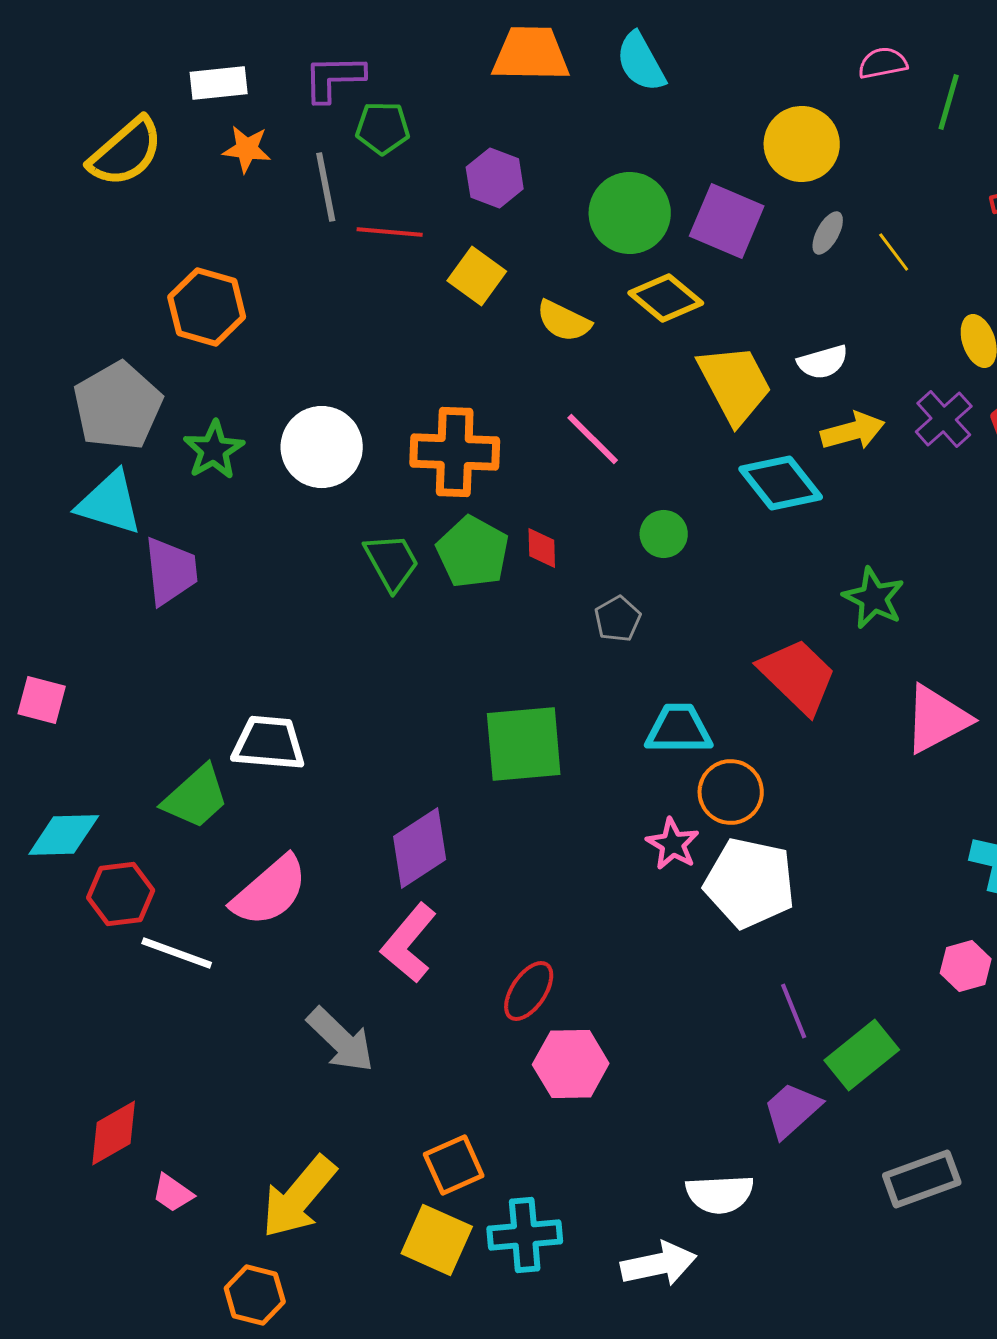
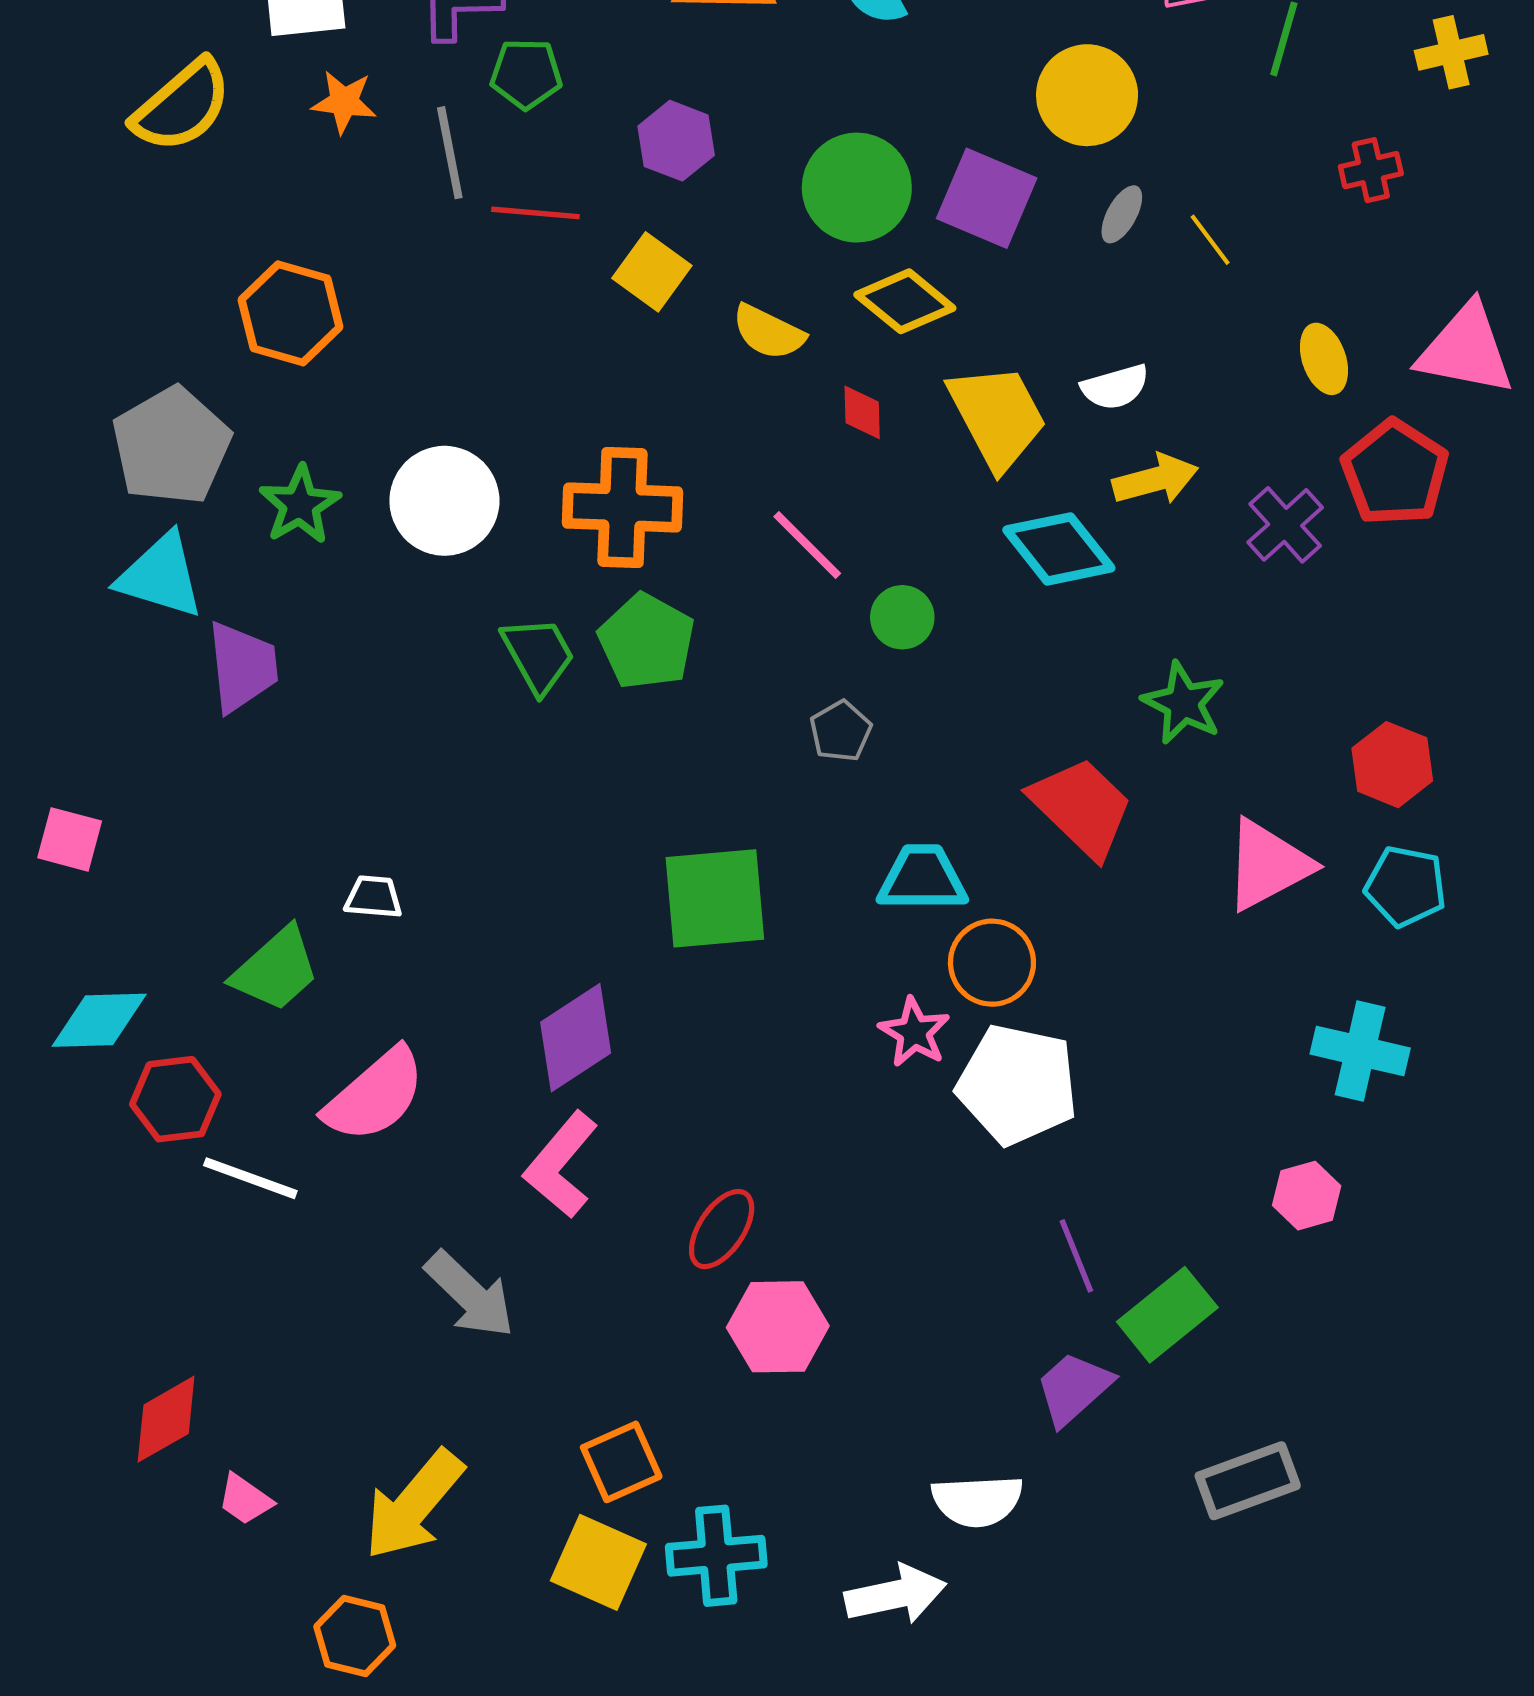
purple cross: (944, 419) -> (1285, 525), moved
pink line: (593, 439) -> (807, 545), moved
red diamond: (542, 548) -> (862, 412), moved
white trapezoid: (269, 743) -> (374, 897), size x0.6

